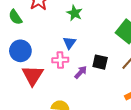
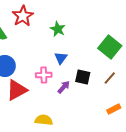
blue triangle: (69, 43) -> (61, 58), moved
red triangle: (33, 75) -> (17, 90), turned 30

